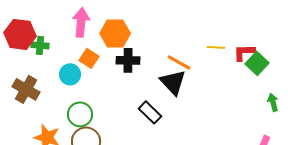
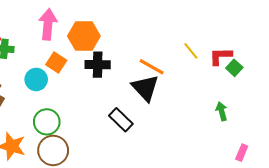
yellow line: (216, 47) -> (191, 51), turned 48
green square: (257, 63) -> (234, 68), size x0.7
green arrow: (273, 102) -> (222, 111), moved

